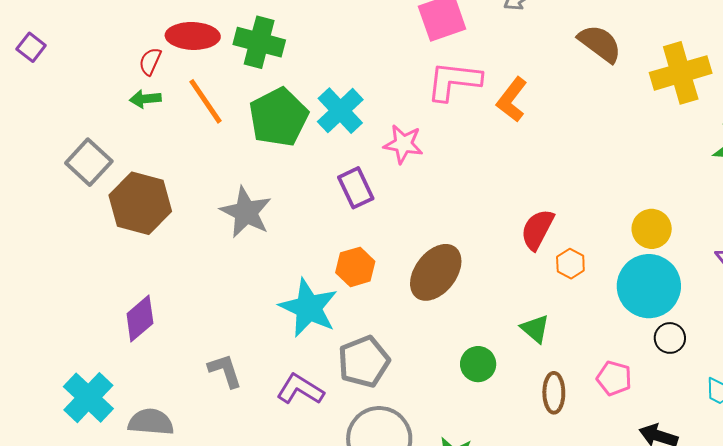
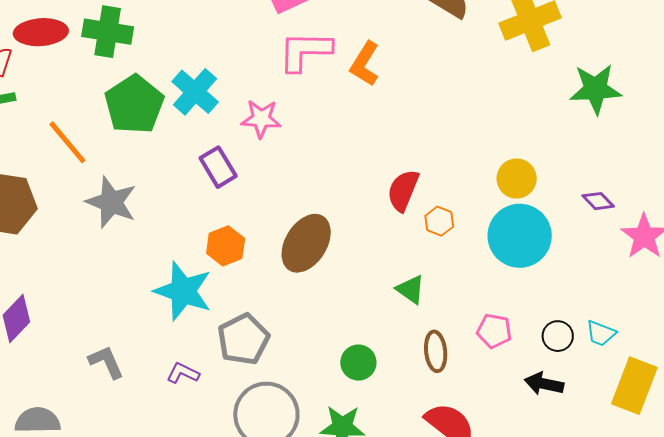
orange line: (205, 101) -> (67, 142), moved
black circle: (670, 338) -> (558, 336), moved
green circle: (478, 364) -> (358, 363), moved
purple L-shape: (300, 389) -> (183, 373), size x0.7

